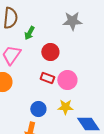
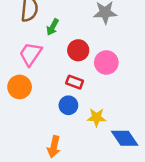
pink circle: (67, 80) -> (106, 63), moved
blue circle: (38, 109) -> (68, 105), moved

